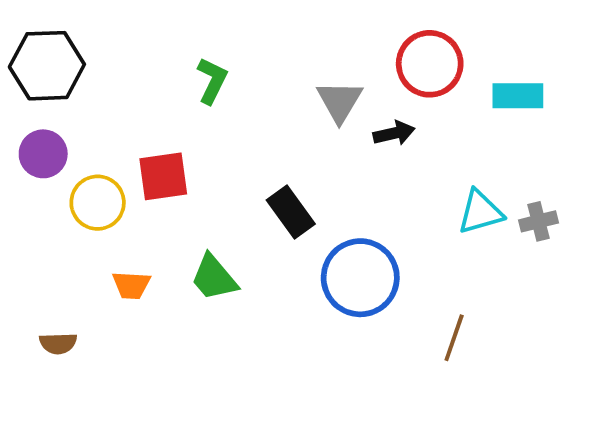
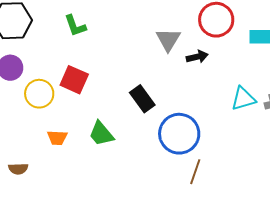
green L-shape: (212, 81) -> (75, 26), moved, turned 135
red square: (163, 176) -> (74, 80), turned 32
brown line: (454, 338) -> (195, 172), moved

